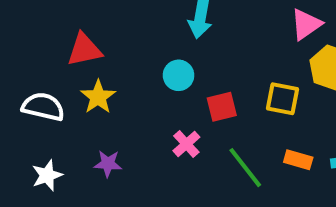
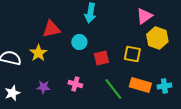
red triangle: (84, 50) -> (51, 29), moved
pink cross: (186, 144) -> (75, 84), moved, turned -32
orange rectangle: (298, 160) -> (140, 85), size x1.5

